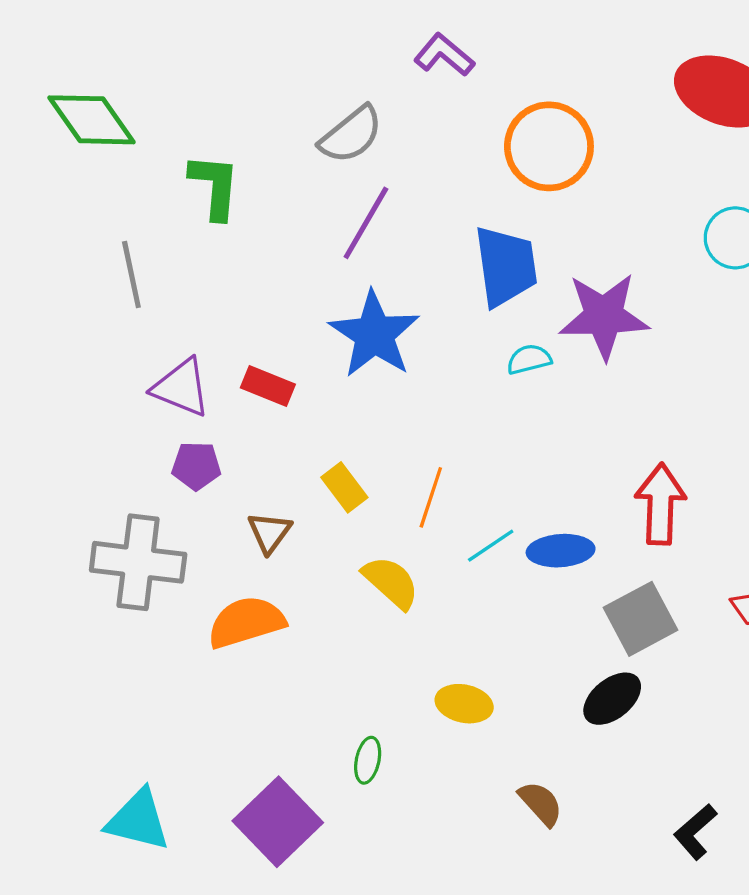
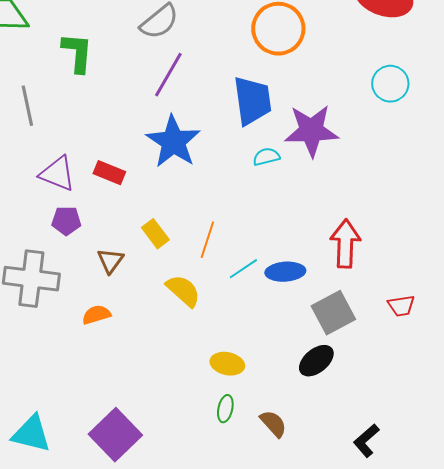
orange semicircle: (246, 622) -> (96, 315), size x0.6
green ellipse: (368, 760) -> (225, 409), moved

